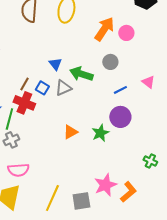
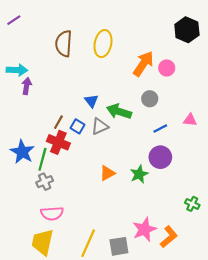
pink triangle: (148, 82) -> (190, 120), turned -32

